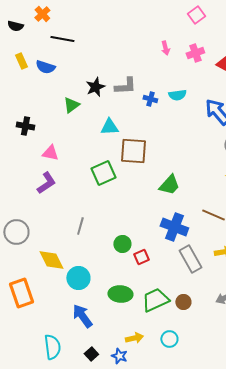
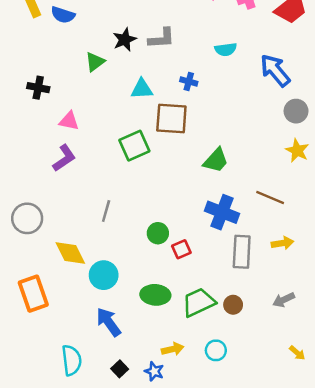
blue cross: (150, 99) -> (189, 81), moved
gray rectangle: (190, 259) -> (242, 252), turned 32

